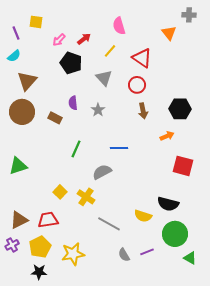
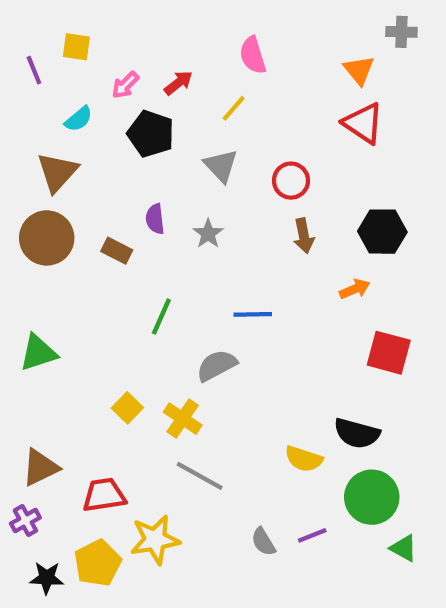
cyan semicircle: (14, 56) -> (79, 119), moved
red triangle: (142, 58) -> (363, 123), moved
red trapezoid: (48, 220) -> (104, 495), moved
gray line: (109, 224) -> (200, 476), moved
yellow pentagon: (40, 247) -> (98, 563), moved
black star: (39, 272) -> (47, 578), moved

